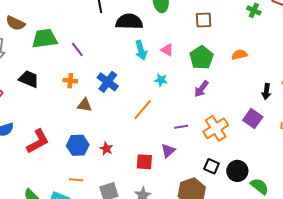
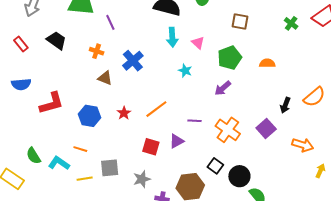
orange line: (143, 110) -> (156, 109), moved
orange cross: (216, 128) -> (228, 130), turned -35
red star: (106, 149) -> (124, 113), moved

